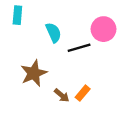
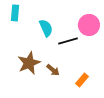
orange rectangle: (83, 93) -> (82, 80), moved
brown arrow: (62, 95) -> (53, 70), moved

